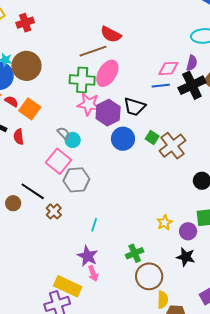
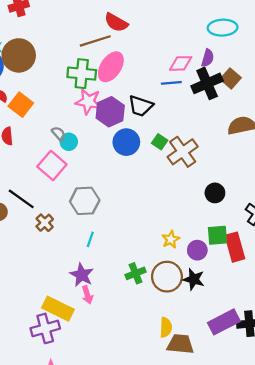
gray hexagon: (76, 180) -> (85, 201), moved
brown circle: (149, 276) -> (167, 277), moved

